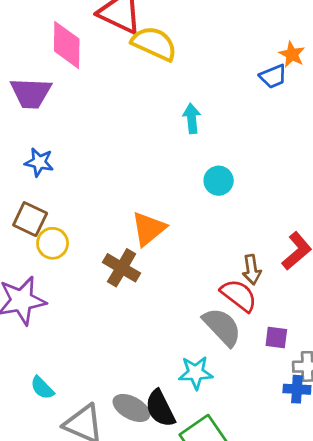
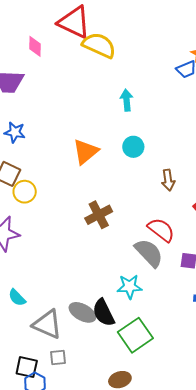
pink diamond: (67, 45) -> (35, 46), size x0.6
cyan circle: (219, 181) -> (133, 147), moved
orange triangle: (149, 229) -> (86, 152), moved
brown cross: (122, 268) -> (99, 215), moved, turned 32
brown arrow: (252, 270) -> (168, 180), moved

